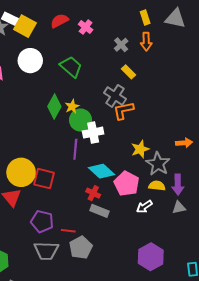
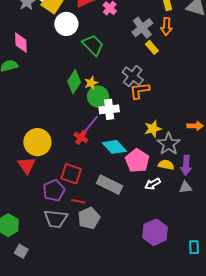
gray cross: (121, 45) -> (142, 28), size x1.5
white circle: (30, 61) -> (66, 24), moved
yellow rectangle: (128, 72) -> (152, 47), moved
purple line: (75, 149) -> (91, 124), turned 30
red square: (44, 179) -> (71, 174), moved
red cross: (93, 193) -> (81, 137), moved
gray rectangle: (99, 211) -> (109, 185), size x1.4
purple pentagon: (42, 221) -> (54, 190), turned 30

